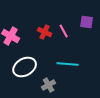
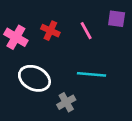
red cross: (45, 32) -> (50, 31), moved
white ellipse: (25, 67) -> (34, 78), turned 55

